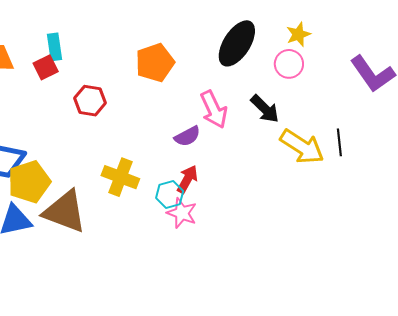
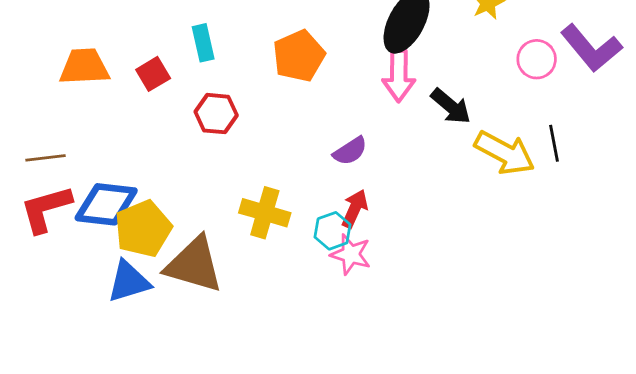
cyan rectangle: (54, 47) -> (203, 43), moved
pink circle: (289, 64) -> (537, 59), moved
pink arrow: (214, 109) -> (399, 76), moved, turned 30

